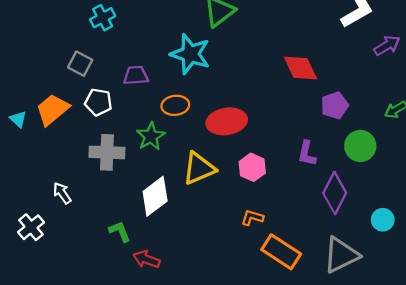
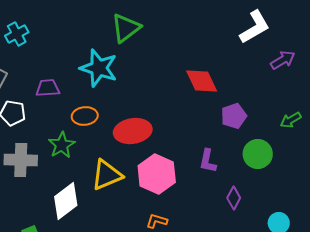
pink hexagon: (252, 167) -> (157, 174), size x1.5
purple diamond: (335, 193) -> (234, 198), size x0.6

